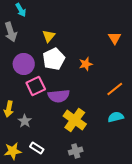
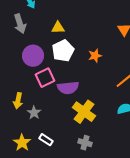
yellow triangle: (49, 36) -> (58, 28), turned 48
yellow star: (13, 151) -> (22, 143), turned -30
gray cross: (76, 151) -> (85, 143), turned 32

